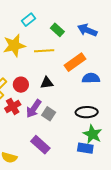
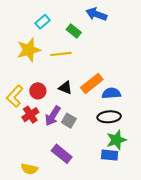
blue arrow: (87, 30) -> (96, 14), moved
orange rectangle: (75, 62) -> (92, 83), moved
blue semicircle: (91, 78) -> (111, 93), moved
black triangle: (47, 83) -> (65, 88), turned 32
green star: (92, 134) -> (116, 140), turned 30

